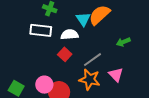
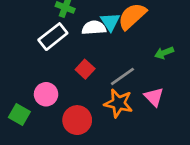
white rectangle: (41, 30) -> (53, 37), turned -45
white semicircle: (70, 35) -> (94, 28), moved
pink circle: (44, 85) -> (46, 94), moved

